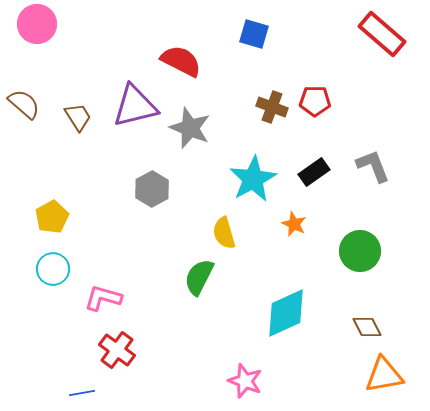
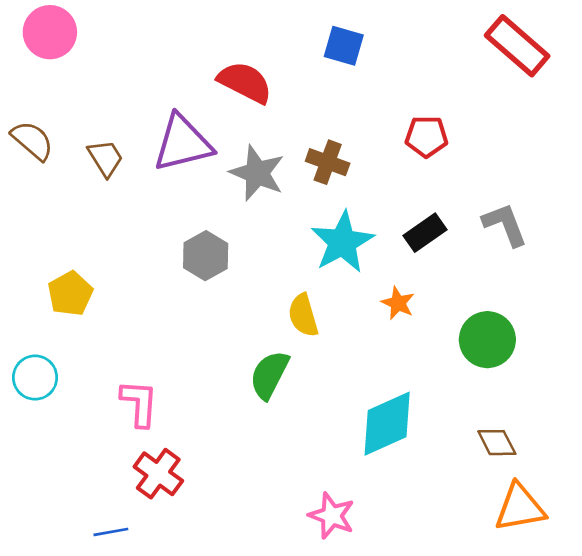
brown cross: (272, 107) -> (328, 162), moved
cyan circle: (53, 269) -> (35, 378), moved
pink L-shape: (103, 298) -> (139, 403), turned 78

